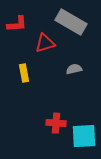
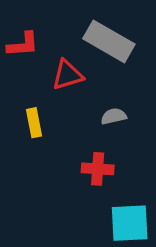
red cross: (56, 123) -> (98, 169), moved

